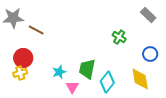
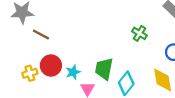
brown line: (36, 30) -> (41, 35), moved
red circle: (23, 58) -> (51, 66), moved

